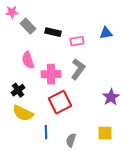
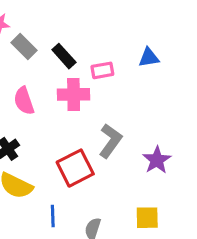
black rectangle: (53, 32) -> (64, 56), turned 35
gray L-shape: (78, 69) -> (110, 141), moved
pink cross: (51, 74) -> (74, 94), moved

